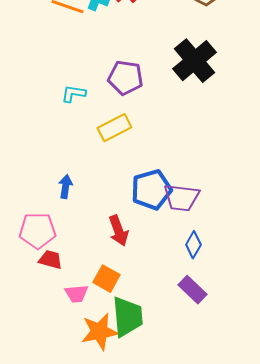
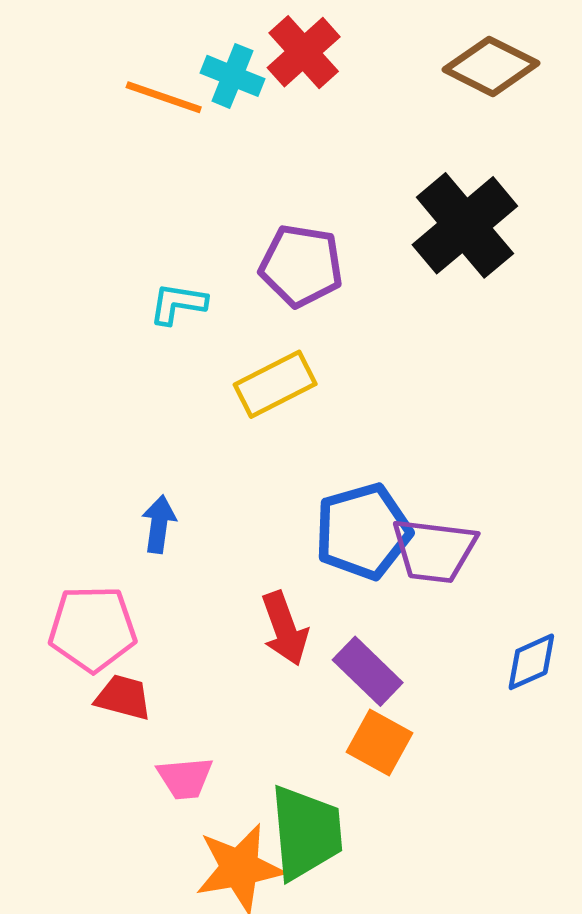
blue diamond: (193, 245) -> (531, 662), moved, turned 36
orange square: (106, 279) -> (380, 742), moved
purple rectangle: (192, 290) -> (368, 671), moved

